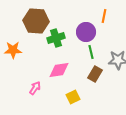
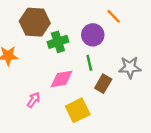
orange line: (104, 16) -> (114, 16), turned -56
green line: (91, 52) -> (89, 63), moved
yellow square: (73, 97) -> (78, 110), size x1.5

